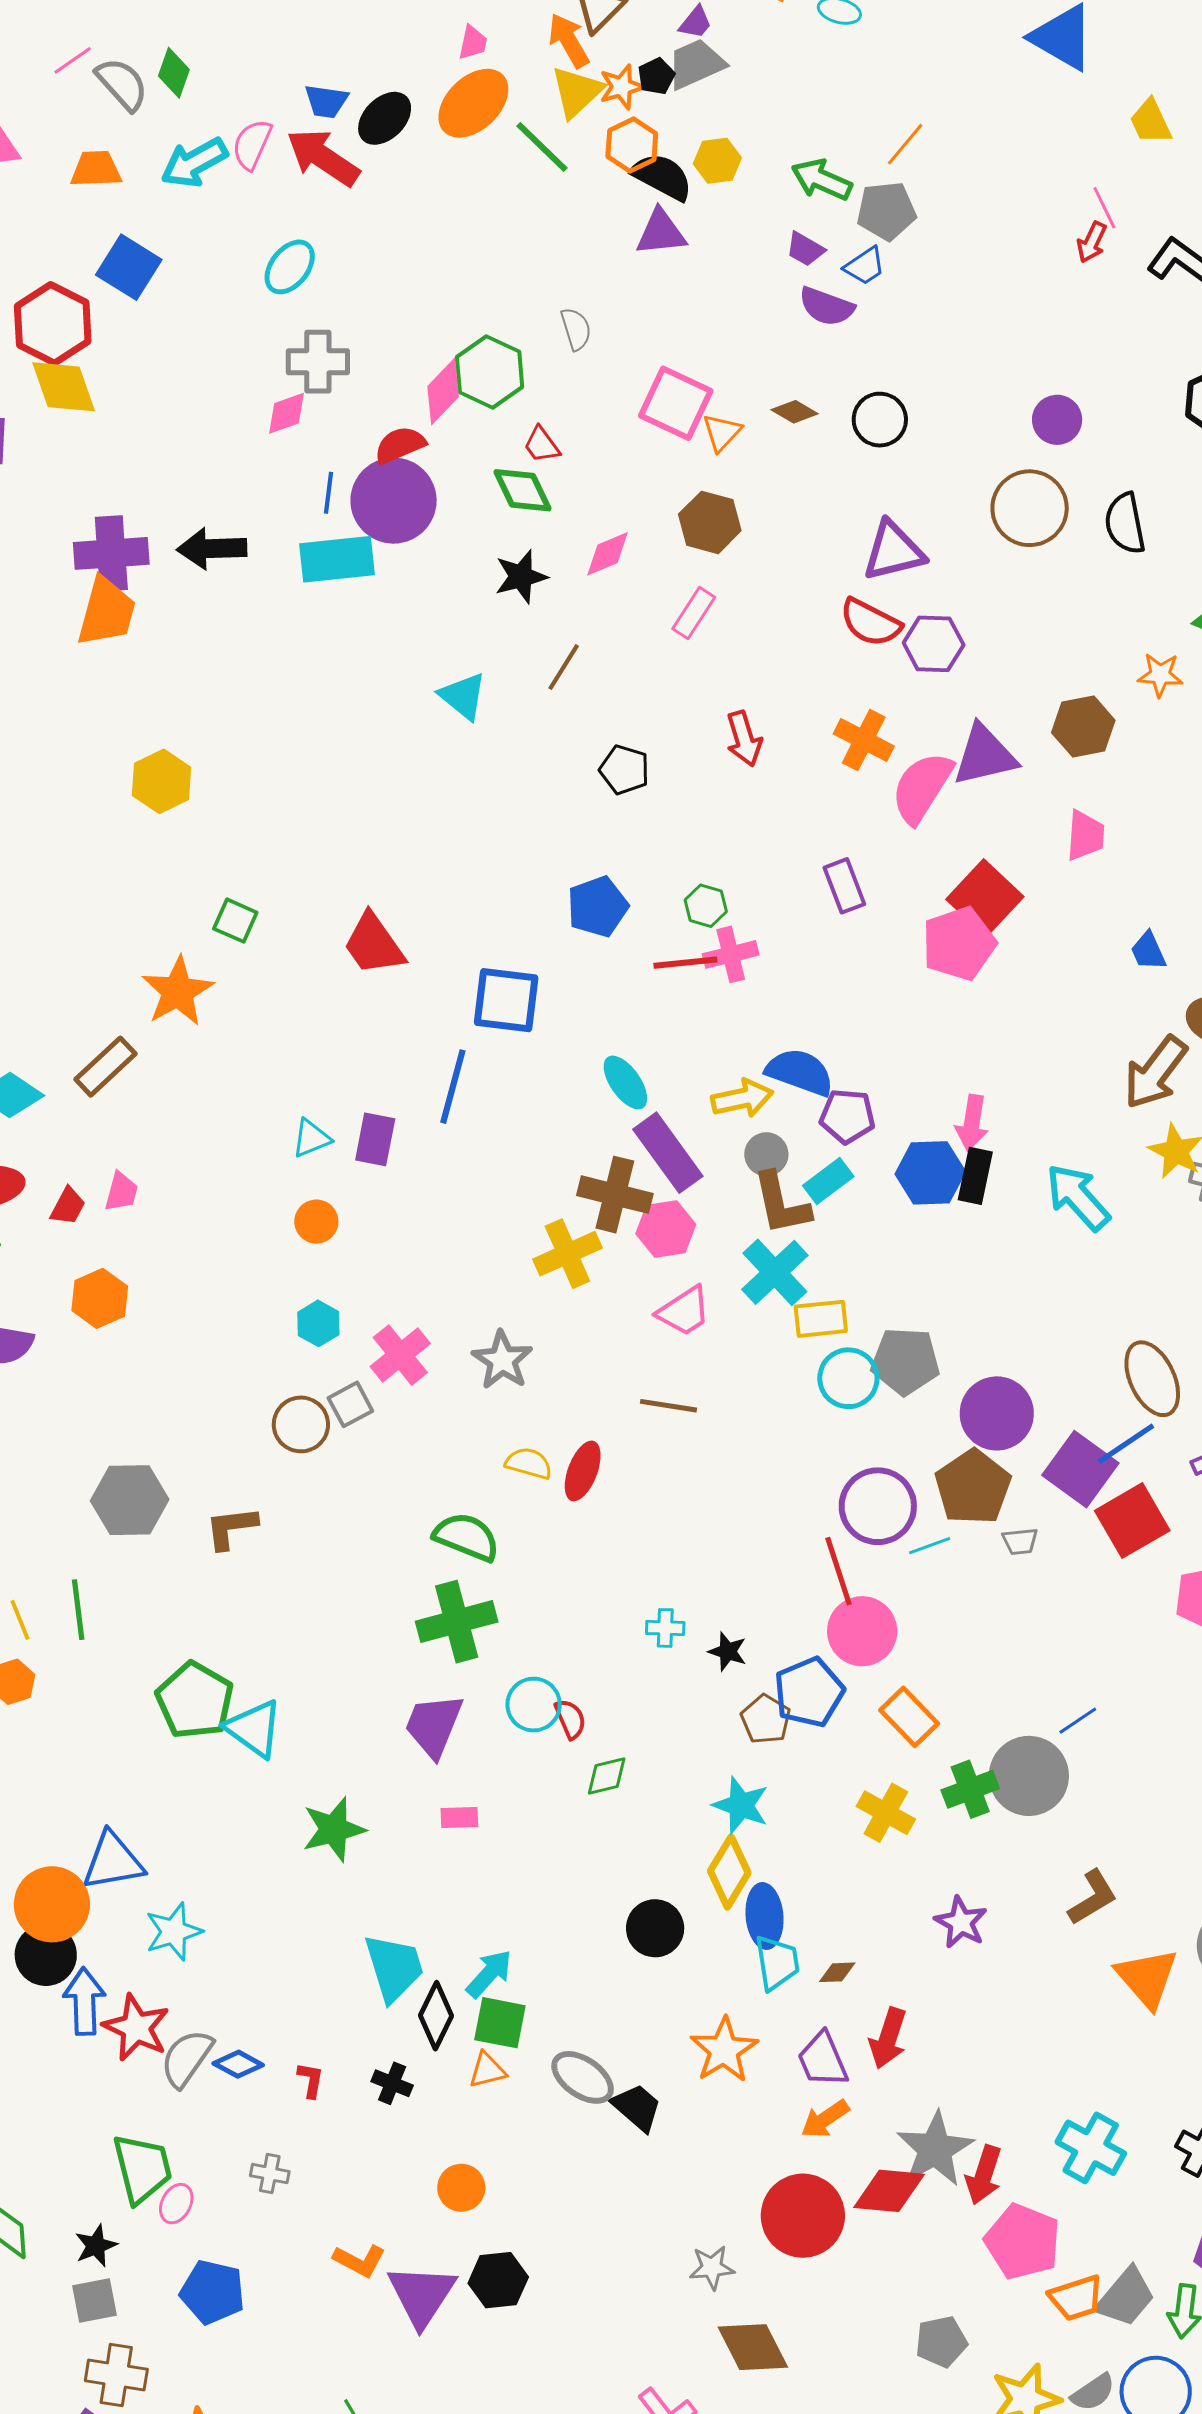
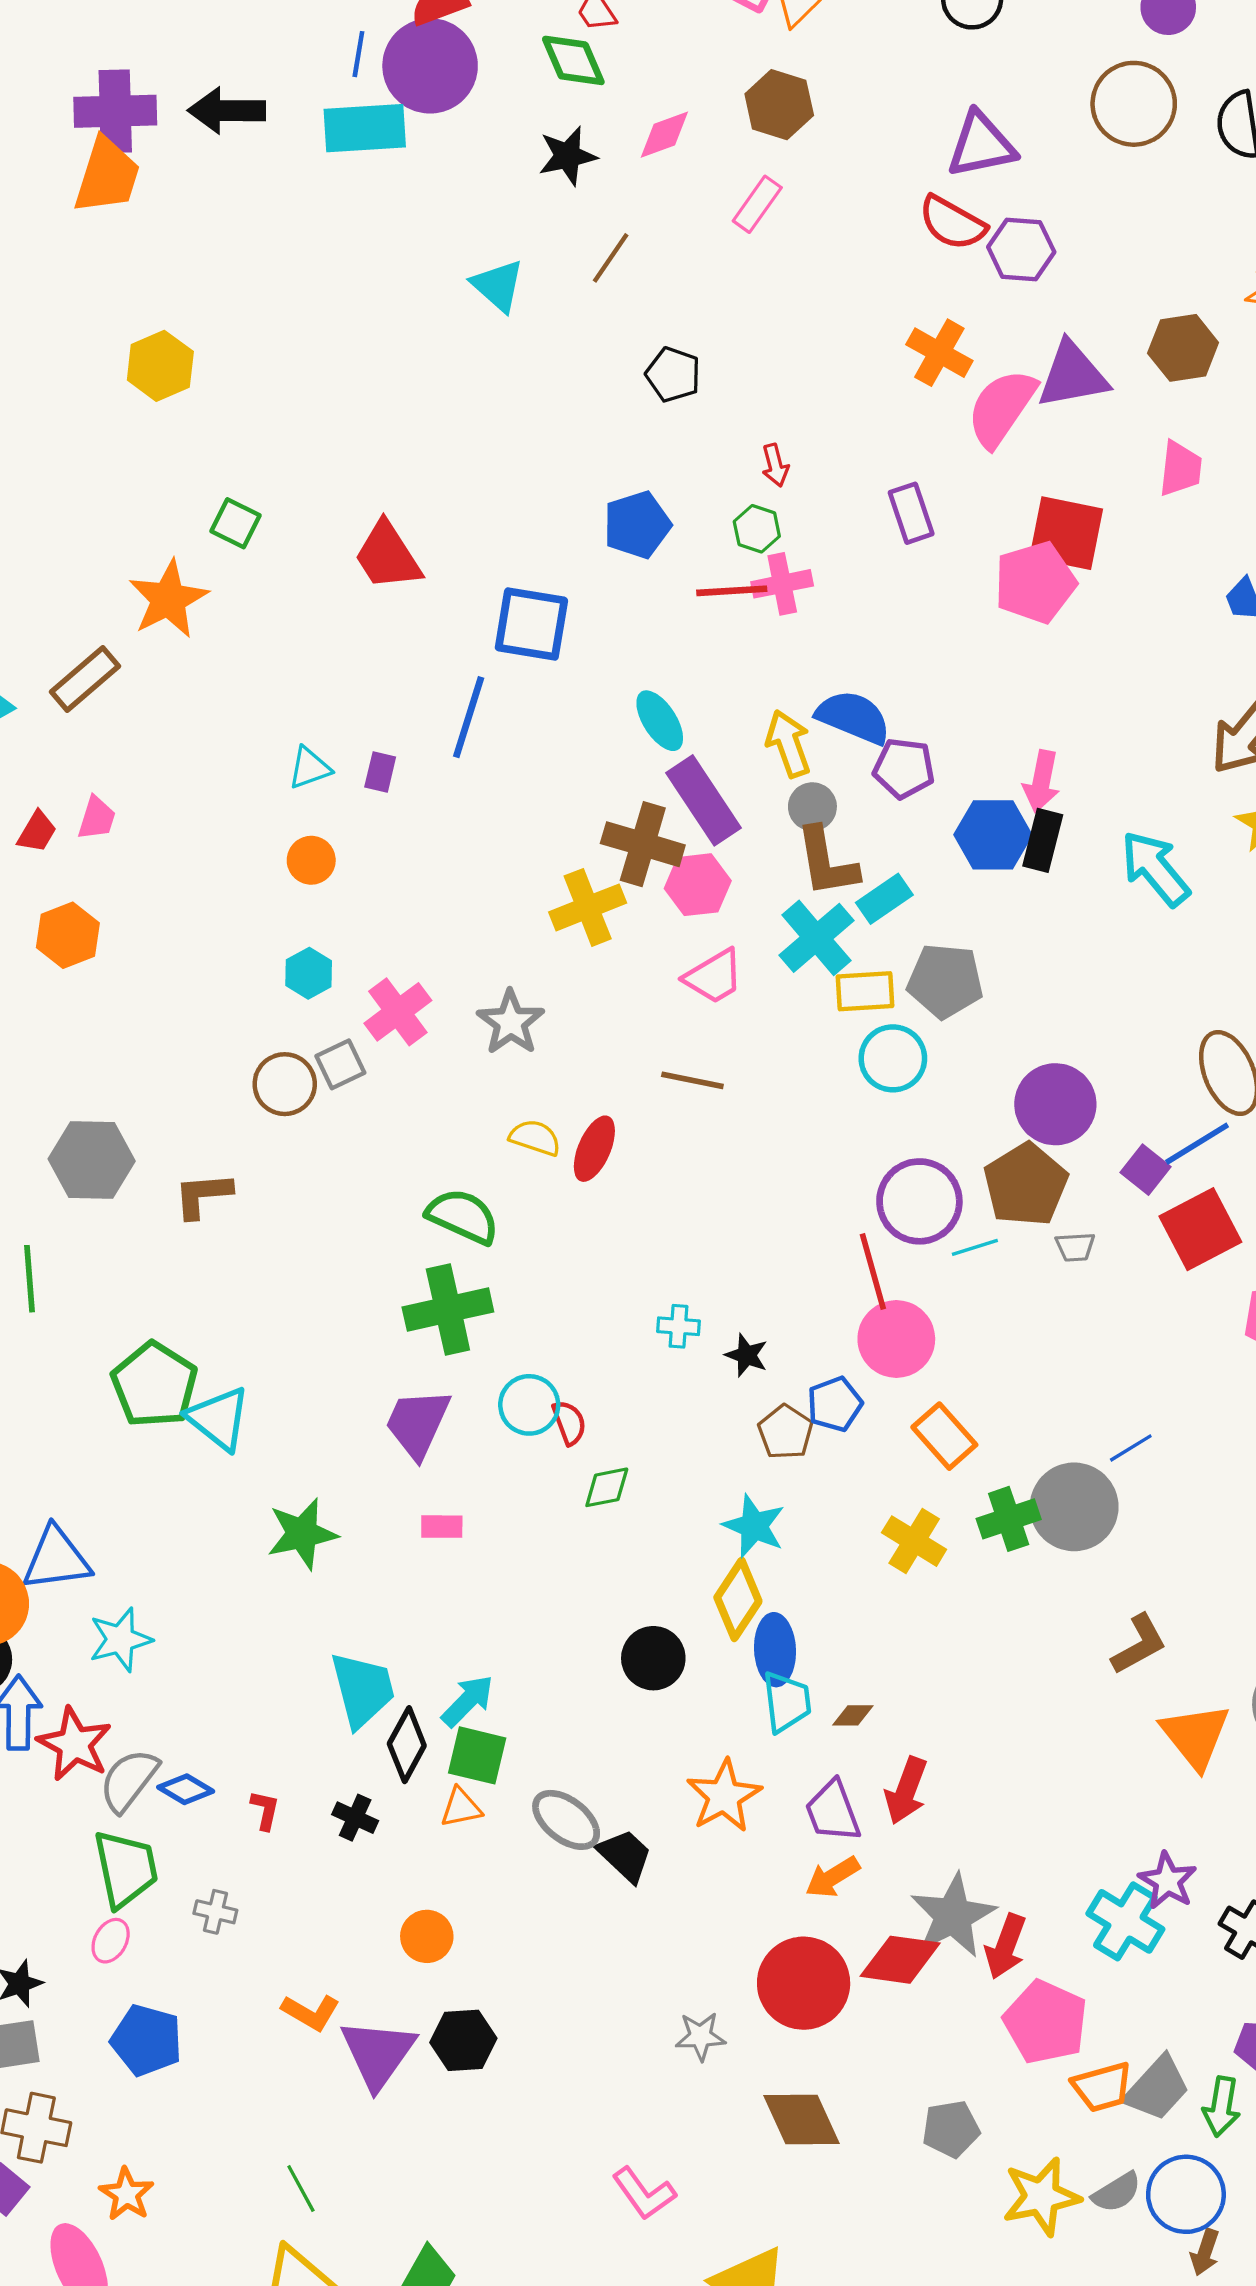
red arrow: (744, 739) -> (775, 465), moved, size x0.7
red square: (985, 898) -> (1066, 533), turned -34
yellow arrow: (742, 1098) -> (788, 744), turned -100
purple rectangle: (375, 1139) -> (380, 772), size x0.7
cyan rectangle: (828, 1181) -> (884, 899), moved
gray pentagon: (905, 1361) -> (945, 981), moved
purple square: (1080, 1469) -> (1145, 1170), size x0.6
blue pentagon: (809, 1692) -> (835, 1404), size x0.7
purple star: (961, 1922) -> (1168, 1881), moved
green trapezoid: (142, 2168) -> (126, 1869), moved
brown diamond: (753, 2347) -> (801, 2119), moved

